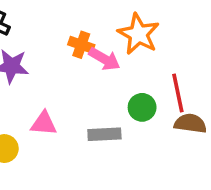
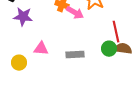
green circle: (142, 107) -> (109, 49), moved

